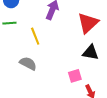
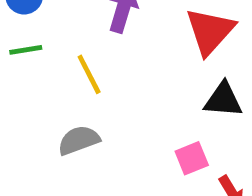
gray semicircle: (28, 63) -> (79, 140), turned -42

